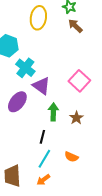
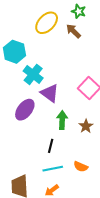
yellow ellipse: (38, 18) -> (47, 23), turned 35
brown arrow: (75, 26) -> (73, 31), moved
cyan line: (44, 159) -> (53, 169), turned 48

